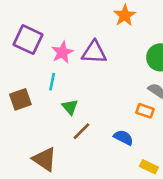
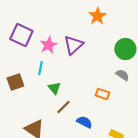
purple triangle: (94, 52) -> (73, 45), turned -45
orange rectangle: (145, 111) -> (102, 94), moved
blue semicircle: (123, 138) -> (84, 122), moved

